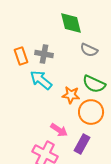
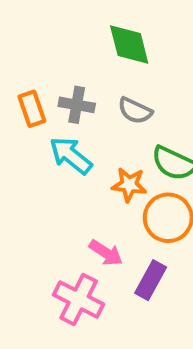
gray semicircle: (89, 50) -> (135, 111), moved

